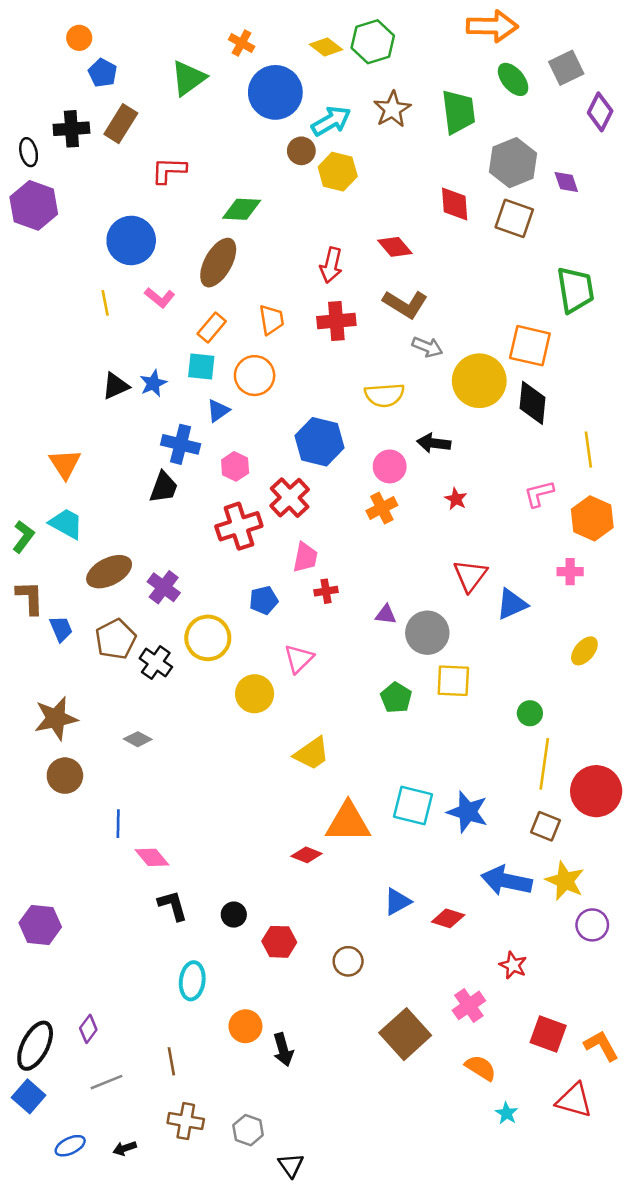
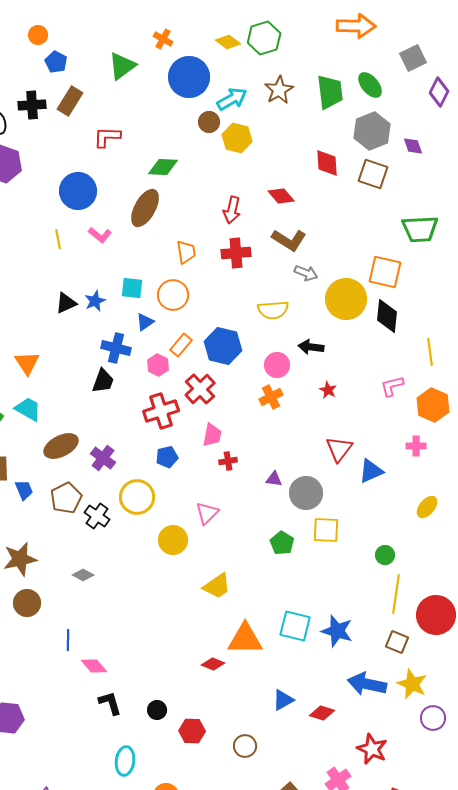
green ellipse: (513, 79) -> (370, 85), moved
green trapezoid: (575, 290) -> (420, 229), turned 96
orange rectangle: (212, 327) -> (181, 345), moved
blue pentagon: (264, 600) -> (167, 457), moved
red star: (513, 965) -> (372, 749), size x1.4

